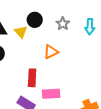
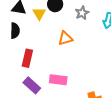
red rectangle: (32, 78) -> (27, 58), moved

